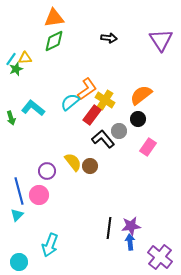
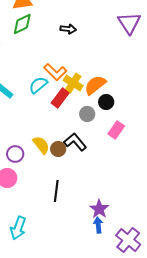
black arrow: (109, 38) -> (68, 29), moved
orange L-shape: (87, 89) -> (55, 72), turned 80
orange semicircle: (141, 95) -> (95, 85), moved
black L-shape: (103, 139) -> (75, 142), moved
purple star: (131, 226) -> (99, 209), turned -30
black line: (109, 228) -> (56, 191), moved

